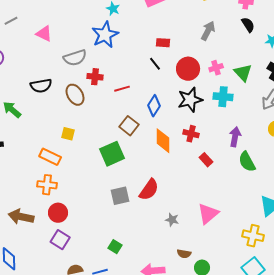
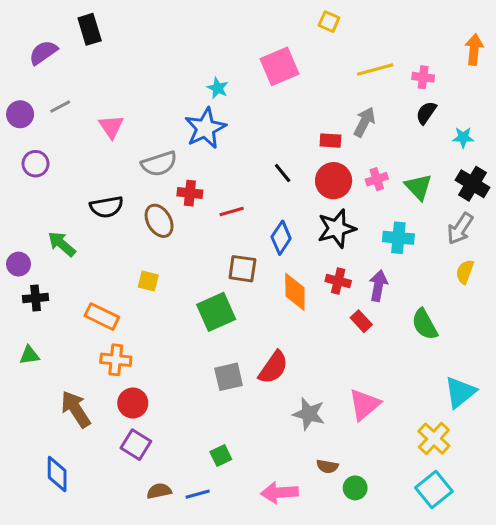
black semicircle: (248, 25) -> (426, 113), turned -112
pink triangle: (44, 34) -> (111, 127), turned 30
red rectangle: (163, 43) -> (330, 141), moved
cyan cross: (223, 97) -> (398, 238), moved
brown square: (129, 126) -> (242, 269), turned -30
purple arrow: (235, 137) -> (378, 286), moved
orange rectangle: (50, 157) -> (102, 317), moved
brown arrow: (21, 217) -> (76, 409), turned 45
gray star: (172, 220) -> (309, 414), size x1.5
yellow cross: (253, 236) -> (434, 439), turned 30
green square: (115, 247) -> (221, 456), turned 32

